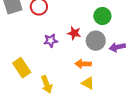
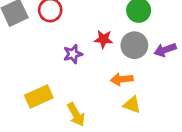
yellow rectangle: (22, 68) -> (39, 97), turned -72

